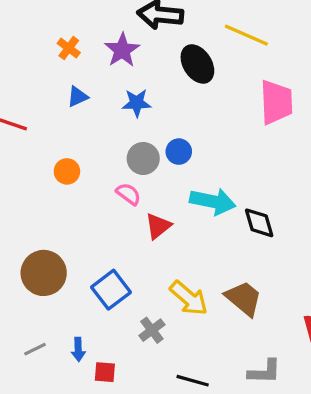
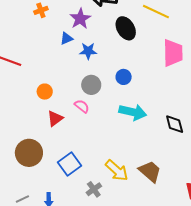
orange cross: (69, 48) -> (41, 10), moved, turned 32
blue triangle: (78, 97) -> (66, 39), moved
blue circle: (179, 152) -> (124, 77), moved
black diamond: (259, 223) -> (175, 124), moved
red triangle: (158, 226) -> (55, 118), moved

